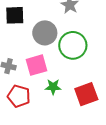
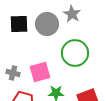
gray circle: (45, 33) -> (47, 24), moved

